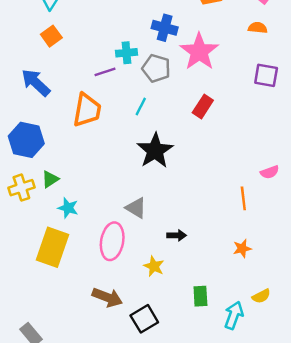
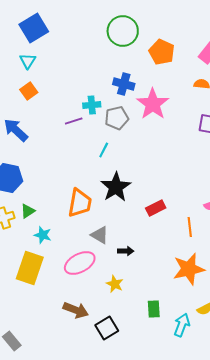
gray pentagon: (156, 68) -> (117, 118), turned -30
red rectangle: (203, 106) -> (156, 208), moved, turned 30
orange trapezoid: (87, 110) -> (80, 203), moved
black arrow: (177, 235) -> (126, 251), moved
pink ellipse: (112, 241) -> (80, 263), turned 52
orange star: (242, 248) -> (189, 269), size x2.0

